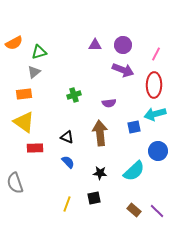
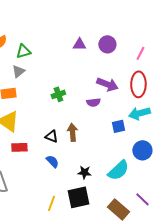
purple arrow: (123, 70) -> (107, 84), moved
brown arrow: (100, 133) -> (72, 132), moved, size x0.7
black square: (94, 198) -> (78, 197), size x1.6
brown rectangle: (134, 210) -> (118, 209), size x1.5
purple line: (157, 211) -> (142, 199), moved

